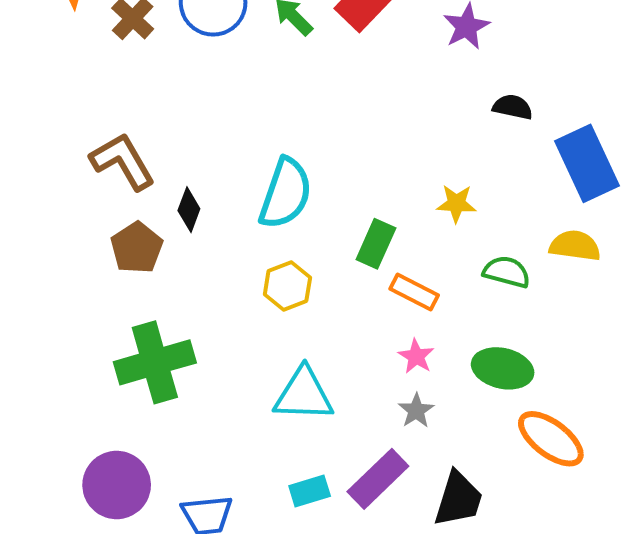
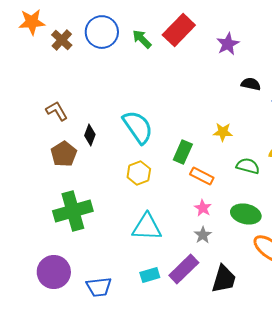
brown L-shape: (123, 161) -> (57, 111), size x0.7
cyan semicircle: (285, 193) -> (138, 127), turned -54

